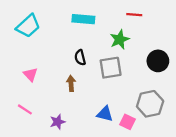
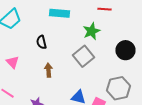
black semicircle: (80, 58) -> (41, 42), moved
gray square: (111, 68) -> (83, 56), turned -30

